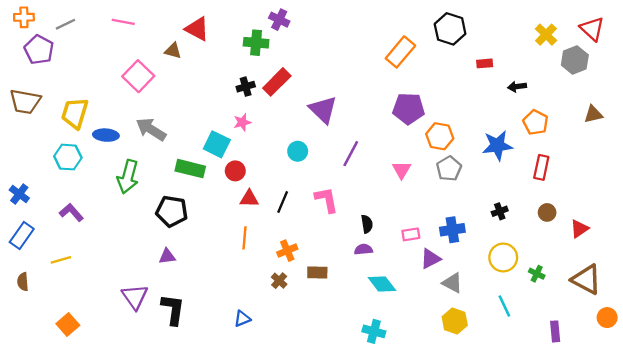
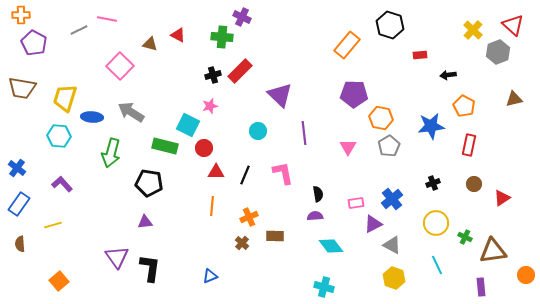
gray line: (66, 24) -> (79, 30), moved
red triangle: (197, 29) -> (178, 35), moved, size x0.7
purple line: (351, 154) -> (304, 133), turned -35
blue cross: (452, 230) -> (392, 199), turned -30
brown triangle: (586, 279) -> (493, 251), moved, turned -36

